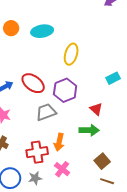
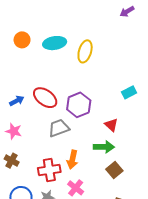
yellow ellipse: (71, 54) -> (85, 51), moved
brown square: (102, 161) -> (114, 170), moved

